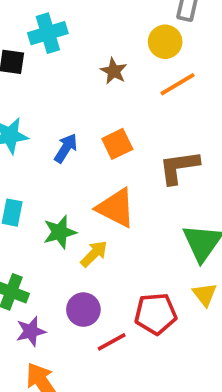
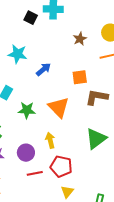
orange square: (117, 144) -> (80, 77), moved
yellow arrow: (94, 254) -> (50, 140), moved, turned -77
yellow triangle: (205, 294) -> (67, 192), moved

